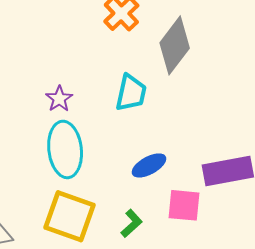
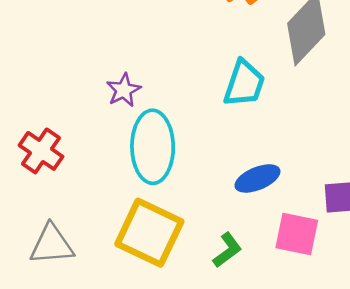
purple star: (59, 99) -> (124, 90), moved

